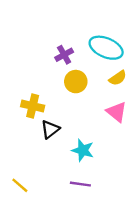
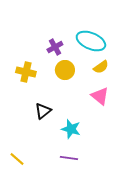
yellow cross: (33, 106) -> (26, 72), moved

